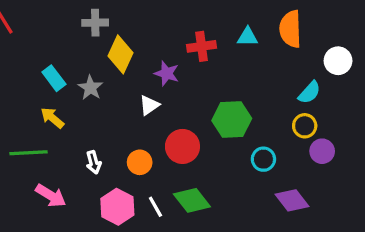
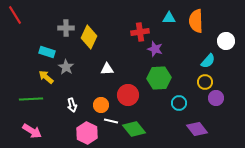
gray cross: (95, 23) -> (66, 28), moved
cyan triangle: (248, 37) -> (169, 18), moved
purple star: (167, 73) -> (155, 49), moved
cyan rectangle: (54, 78) -> (47, 52), turned -35
gray star: (90, 88) -> (66, 67), moved
white triangle: (149, 105) -> (107, 69), turned 32
pink arrow: (51, 196) -> (32, 131), moved
white line: (155, 207) -> (111, 121), moved, turned -48

